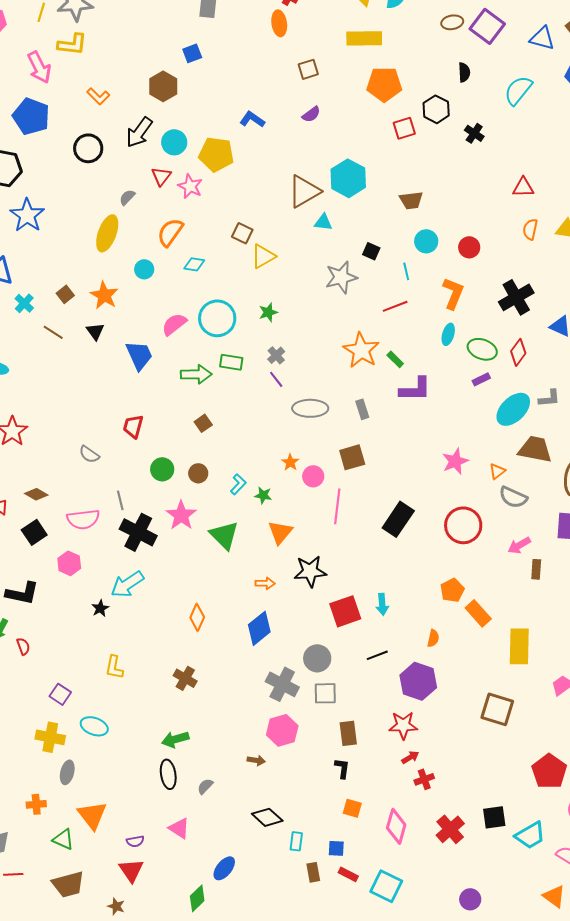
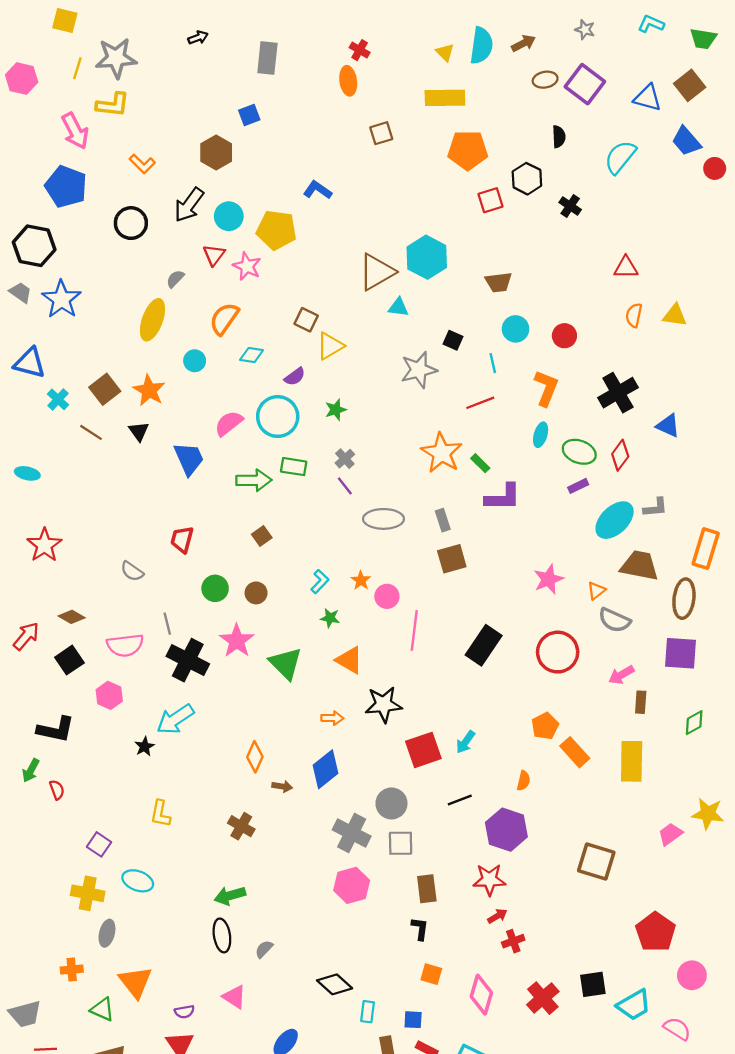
purple semicircle: (311, 114) -> (295, 377), moved
brown square: (65, 294) -> (105, 389), size x1.5
brown square: (352, 457) -> (452, 559), moved
cyan L-shape: (238, 484) -> (320, 582), moved
orange triangle: (280, 532) -> (349, 660), turned -40
cyan arrow: (382, 604) -> (465, 742), turned 40
yellow rectangle: (519, 646) -> (632, 761), moved
brown arrow: (256, 760) -> (282, 786), moved

